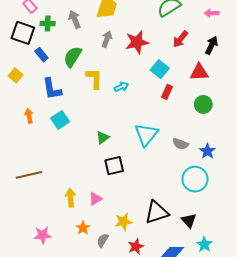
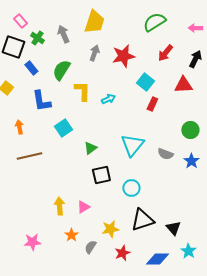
green cross: (48, 24) -> (37, 38), turned 32
green circle: (203, 104) -> (190, 130), moved
cyan square: (60, 120) -> (63, 128), moved
brown line: (29, 175) -> (29, 156), moved
cyan circle: (195, 179) -> (131, 188), moved, size x0.7

